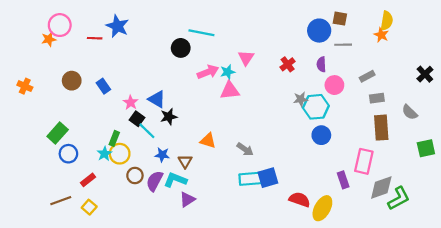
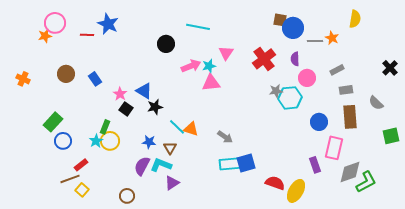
brown square: (340, 19) -> (280, 20), moved
cyan line: (201, 33) -> (198, 27), moved
orange star: (381, 35) -> (332, 38), moved
red cross: (288, 64) -> (264, 59), size x1.6
cyan line: (147, 131) -> (177, 127), moved
blue circle: (321, 135) -> (319, 122), moved
brown circle: (135, 176) -> (127, 196), moved
brown line: (61, 201) -> (70, 179), moved

